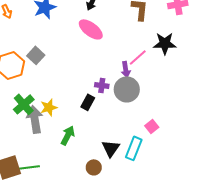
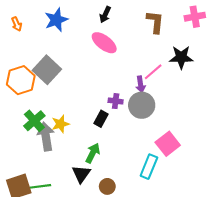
gray square: (36, 55) -> (47, 70), size x1.5
pink square: (152, 126) -> (168, 144), size x1.6
green arrow: (68, 135) -> (93, 153), moved
black triangle: (111, 148) -> (81, 174), moved

